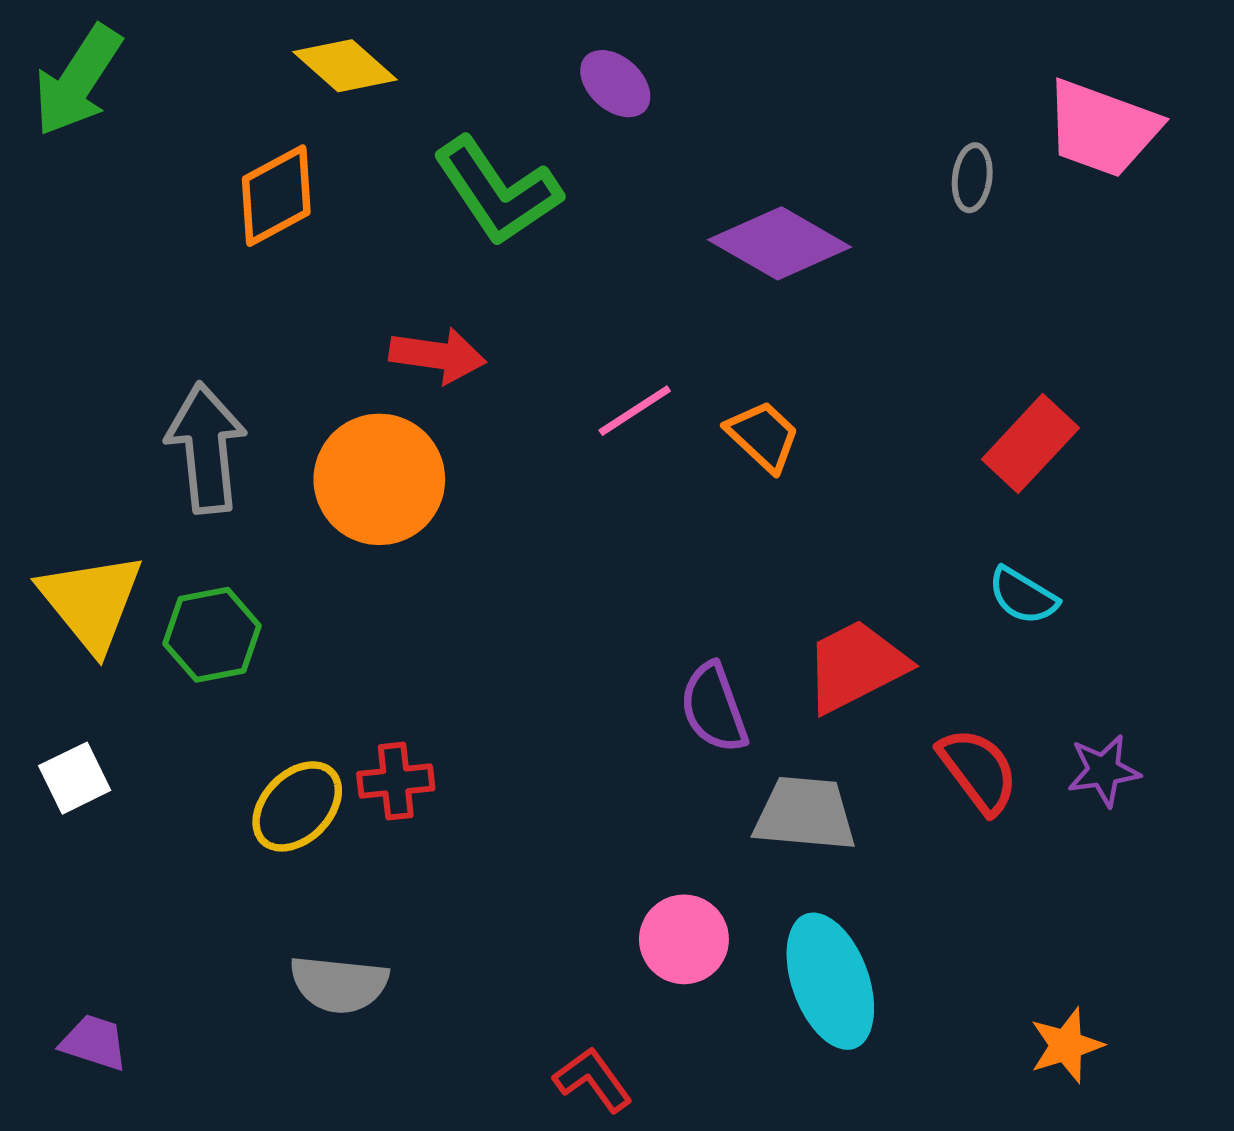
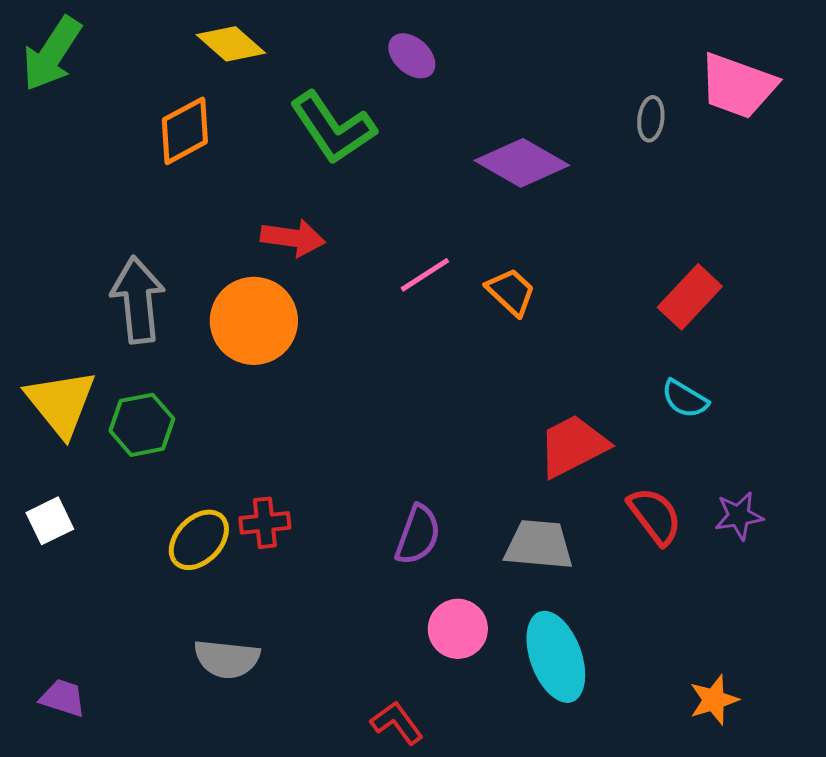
purple semicircle: (714, 708) -> (418, 535), moved, turned -140

